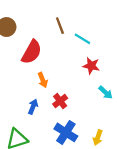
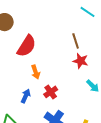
brown line: (60, 26) -> (76, 41), moved
cyan line: (82, 39) -> (88, 12), moved

